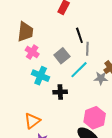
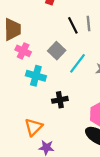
gray line: (87, 49) -> (89, 23), moved
black cross: (60, 92) -> (60, 100), moved

